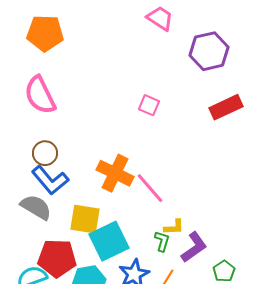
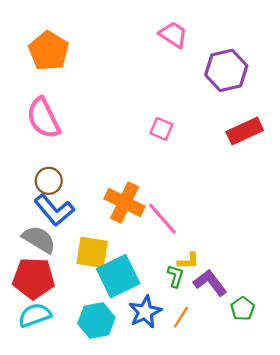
orange pentagon: (45, 33) -> (49, 51), turned 30
purple L-shape: (194, 247) -> (210, 283), turned -92
red pentagon: (57, 258) -> (34, 278), moved

